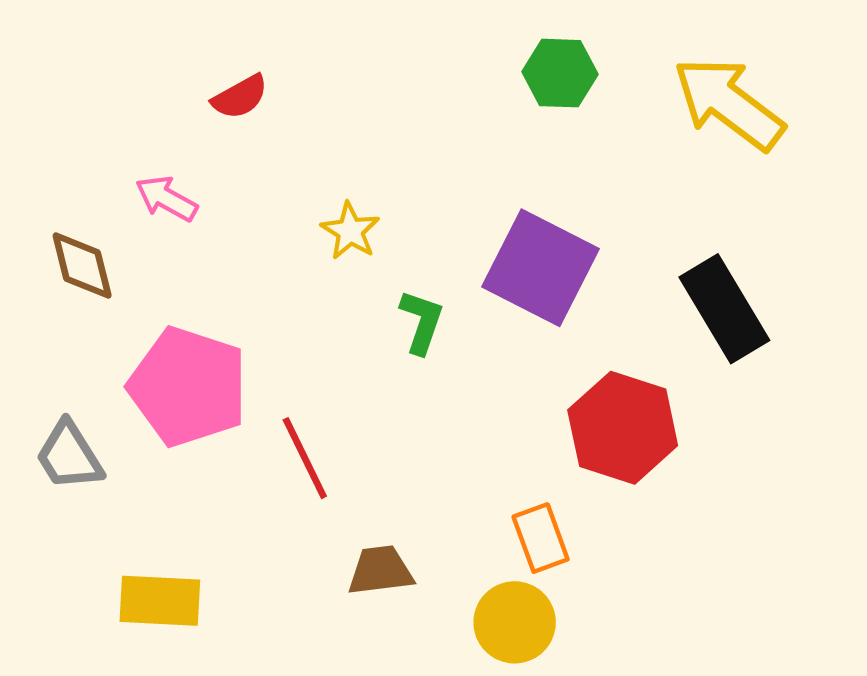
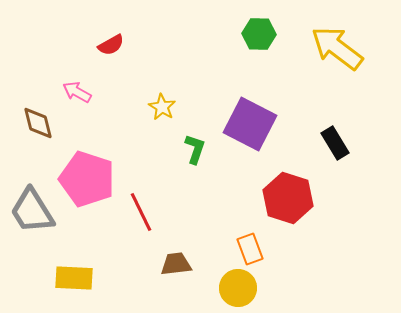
black rectangle: (724, 309) -> (335, 143), size x0.7
gray trapezoid: (69, 456) -> (32, 211), size x1.4

